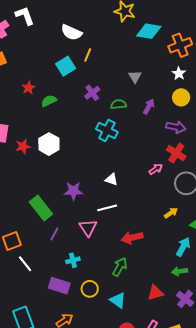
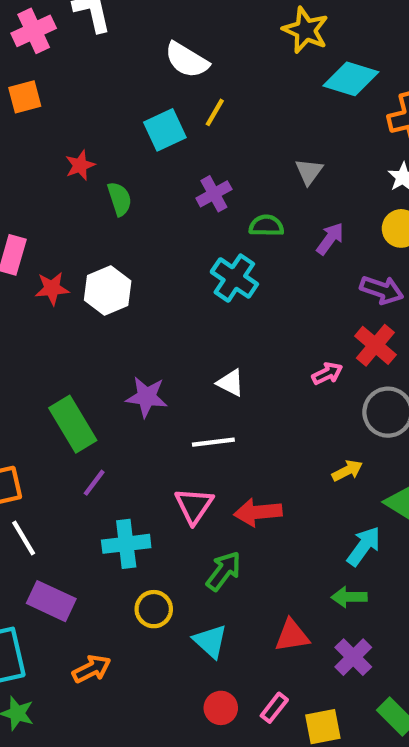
green semicircle: (49, 101) -> (120, 199), turned 91
pink triangle: (88, 228) -> (194, 506), moved
cyan cross: (73, 260) -> (126, 544), size x1.5
purple rectangle: (59, 286) -> (51, 601), moved

